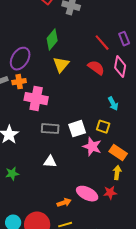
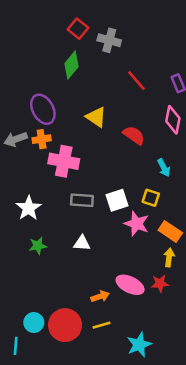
green diamond: (52, 40) -> (72, 65), moved
red line: (102, 43) -> (137, 81), moved
purple ellipse: (20, 59) -> (43, 109), turned -60
yellow triangle: (61, 65) -> (96, 117), turned -36
red semicircle: (96, 68) -> (134, 135), moved
green star: (12, 174) -> (38, 246), moved

